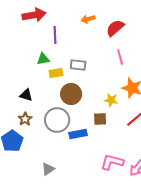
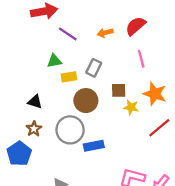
orange arrow: (88, 19) -> (105, 33), moved
purple line: (55, 35) -> (68, 34), turned -54
gray rectangle: (78, 65) -> (94, 68), turned -70
brown square: (100, 119) -> (119, 90), moved

